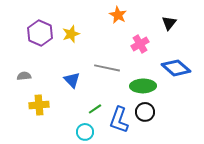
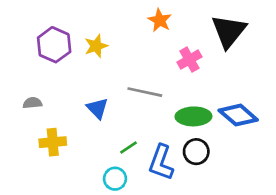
black triangle: (169, 23) -> (229, 31), size x1.8
blue diamond: (176, 68) -> (238, 115), moved

